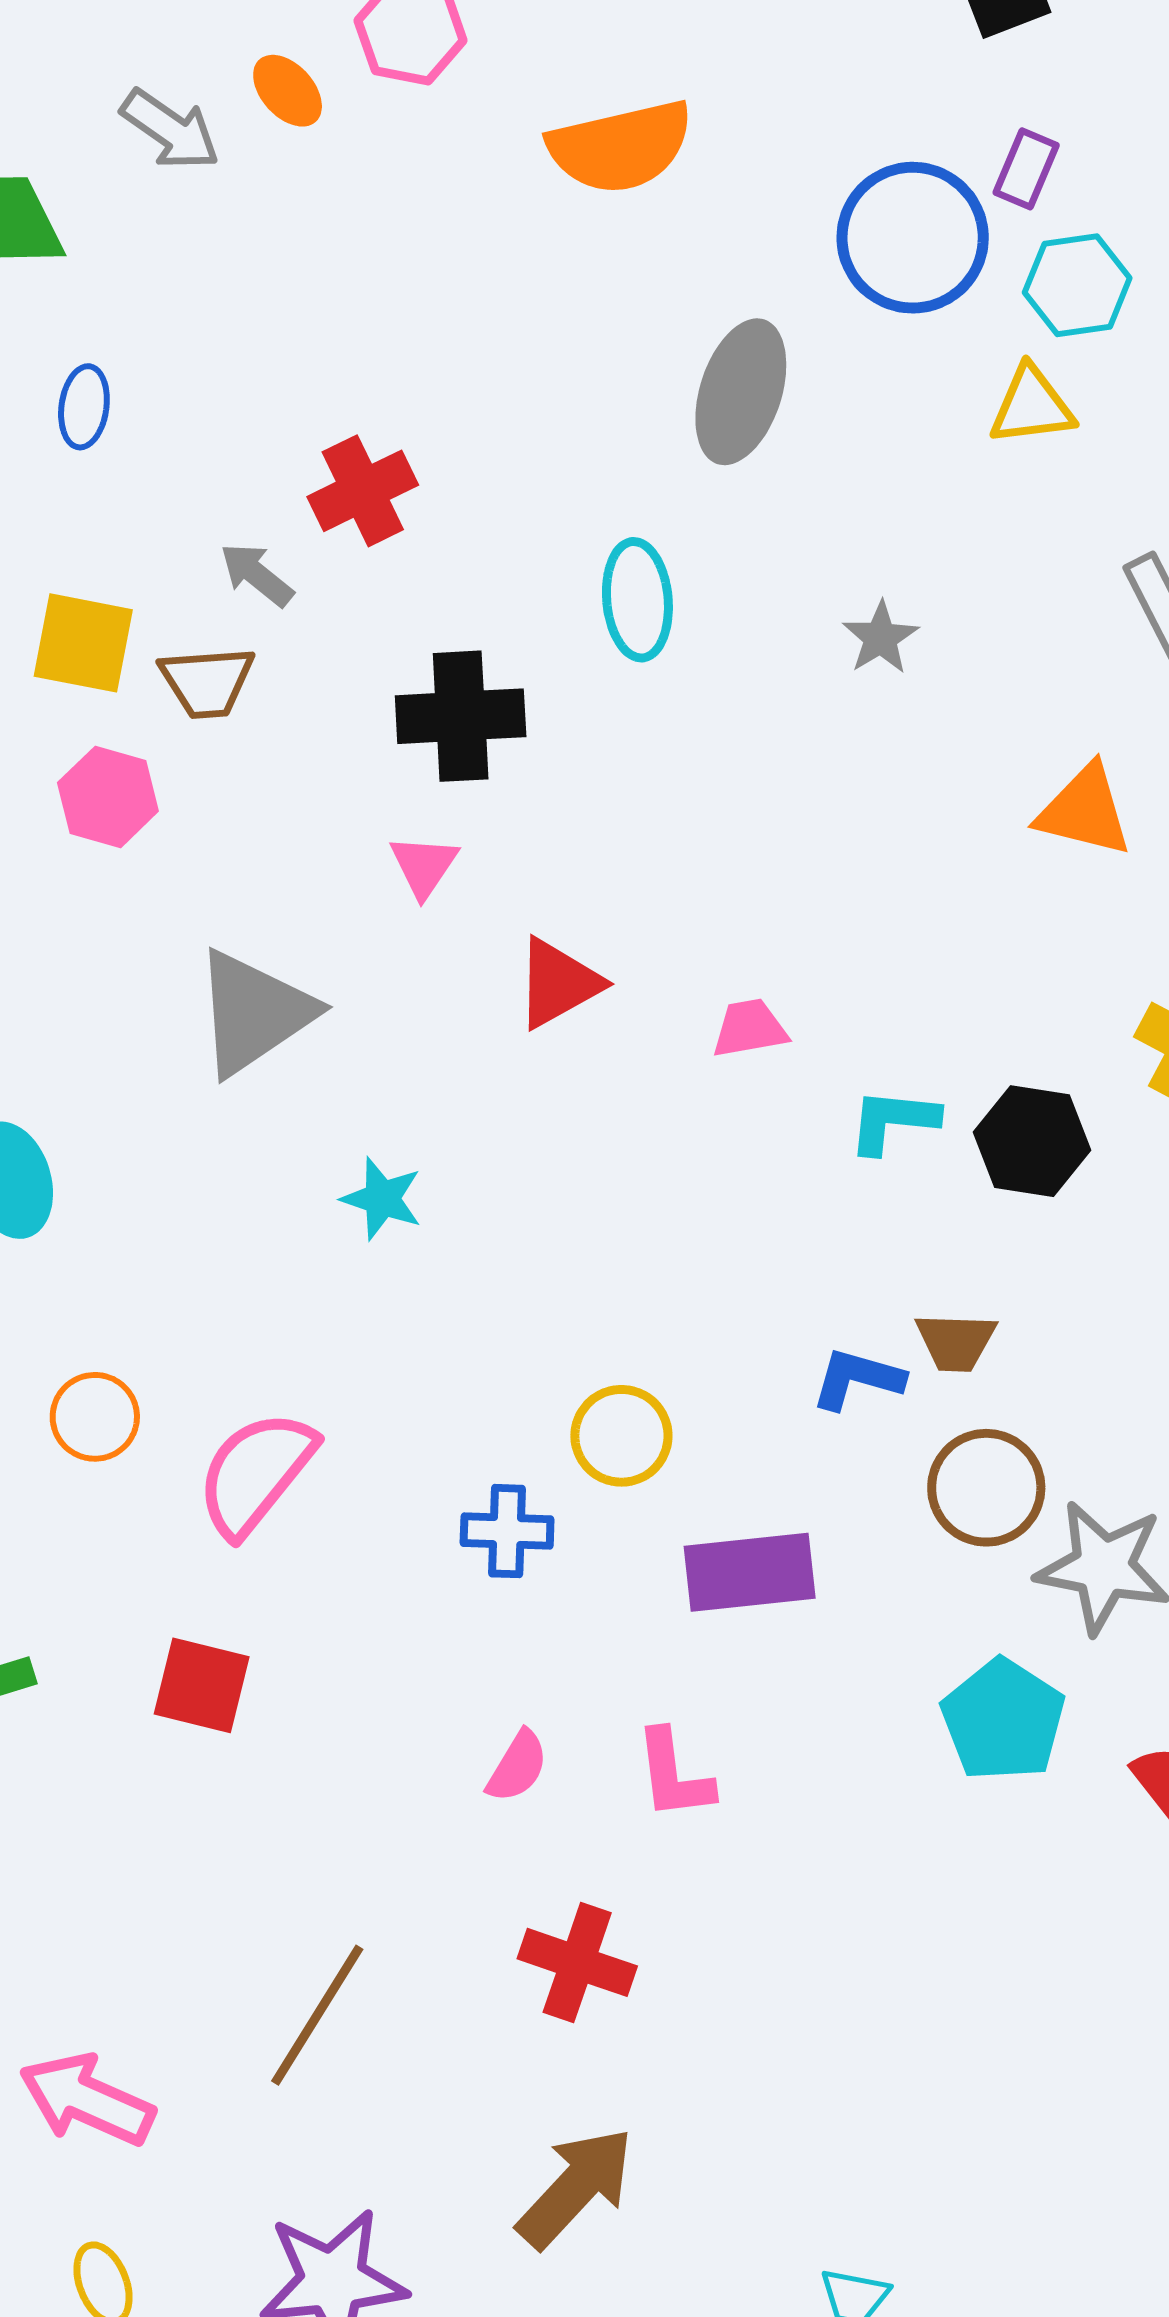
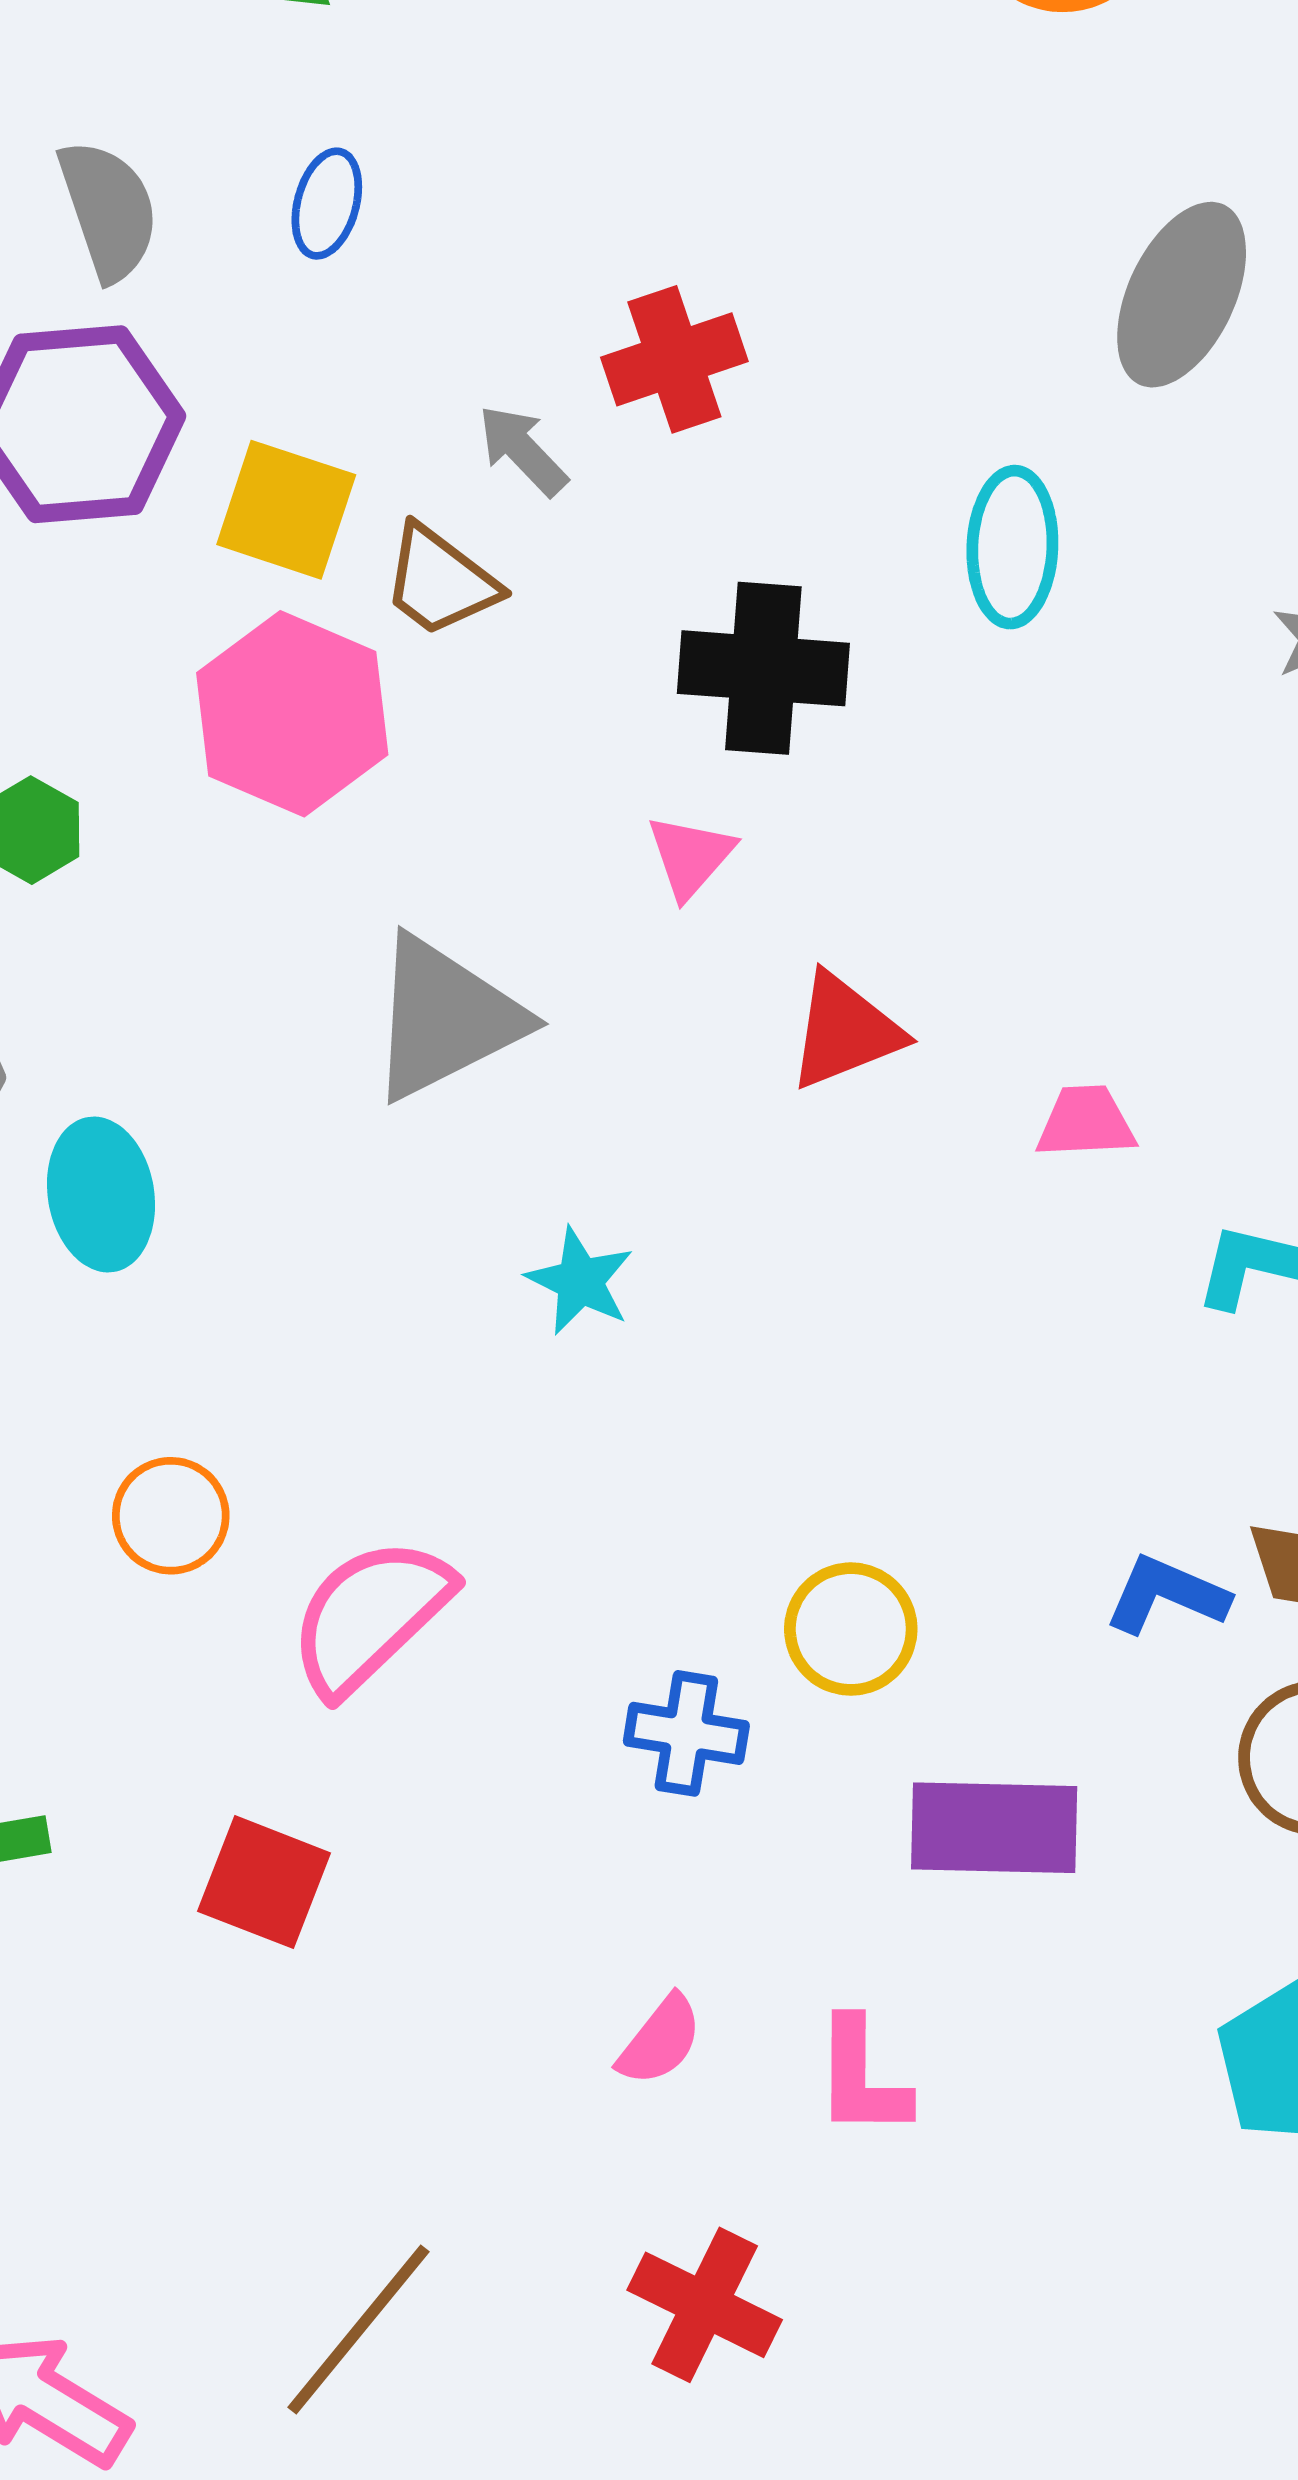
brown trapezoid: (207, 682) -> (440, 581), turned 34
pink hexagon: (108, 797) -> (292, 714), size x1.5

